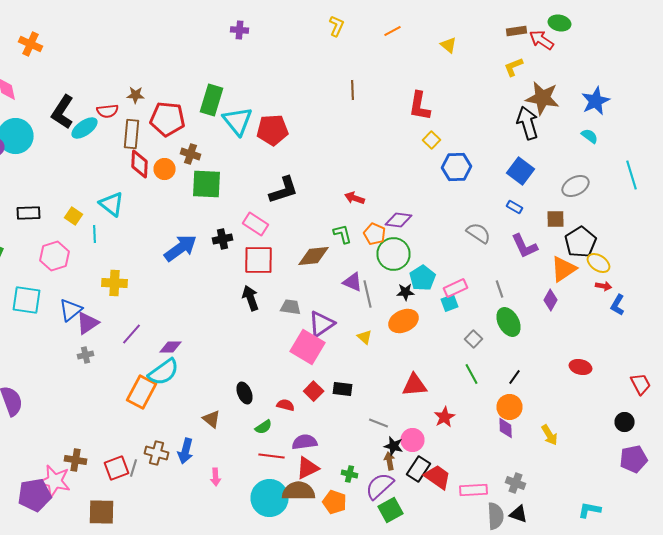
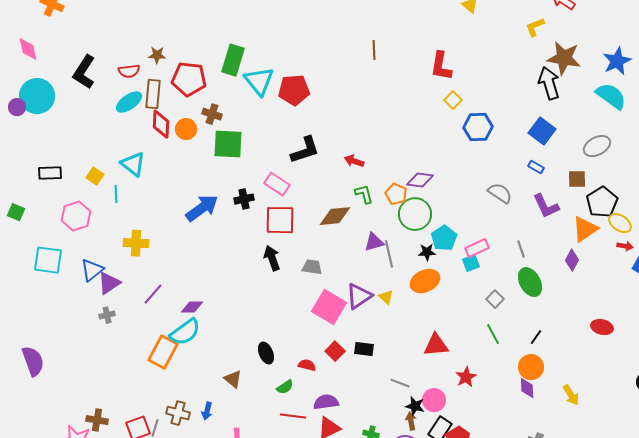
cyan ellipse: (84, 128) -> (129, 102), moved
cyan semicircle: (590, 136) -> (611, 96), size x1.8
red arrow: (354, 198) -> (354, 161), moved
purple triangle: (352, 282) -> (374, 242), turned -40
purple triangle: (322, 324) -> (359, 296), moved
blue arrow: (186, 451) -> (207, 411), size x0.7

